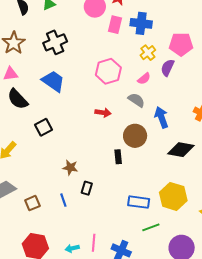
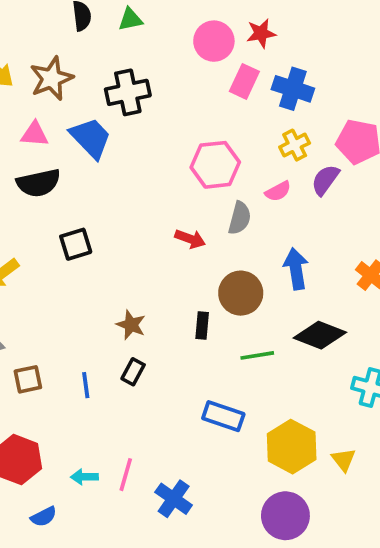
blue trapezoid: (53, 81) -> (91, 138), moved
black semicircle: (18, 99) -> (38, 183), turned -70
gray semicircle: (136, 100) -> (240, 218), moved, turned 60
brown star: (70, 168) -> (131, 325), moved
yellow hexagon: (173, 196) -> (292, 447), moved
green line: (151, 227) -> (257, 355), moved

